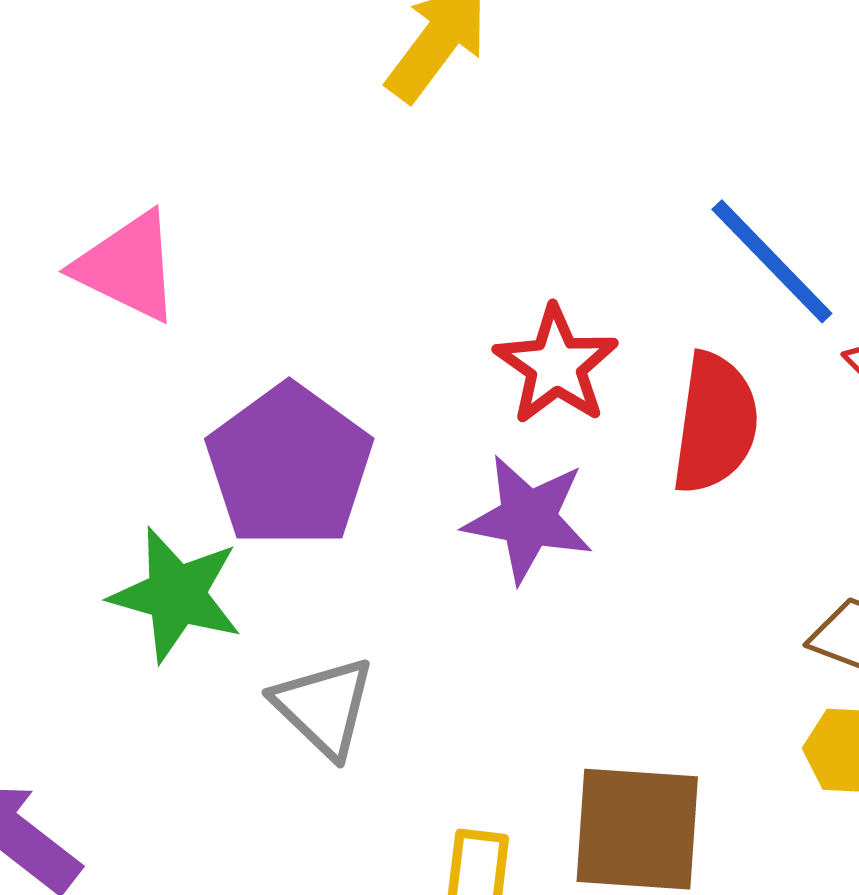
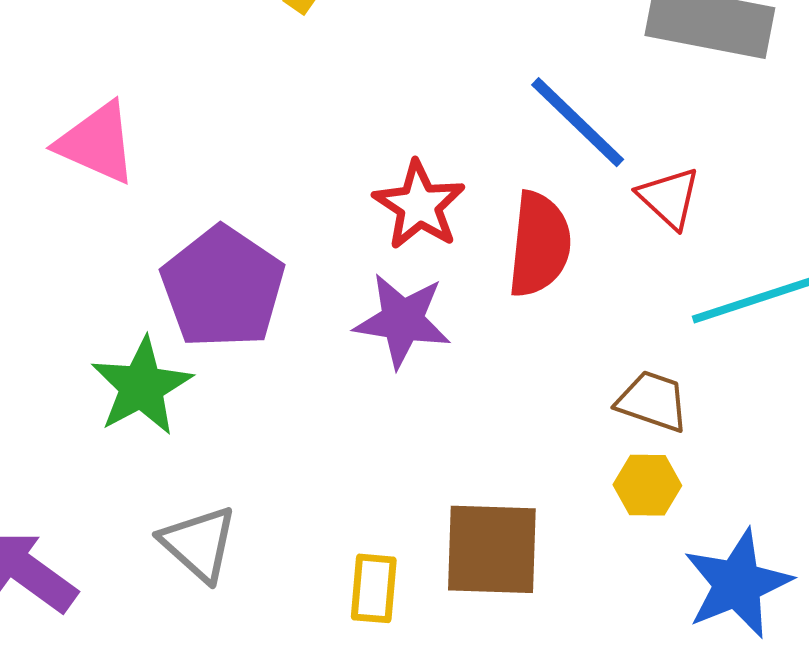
green star: (176, 595) -> (142, 386), turned 30
gray triangle: (324, 707) -> (199, 543), moved

